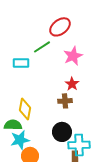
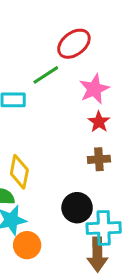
red star: (72, 84) -> (99, 122), moved
brown cross: (65, 101) -> (99, 159), moved

